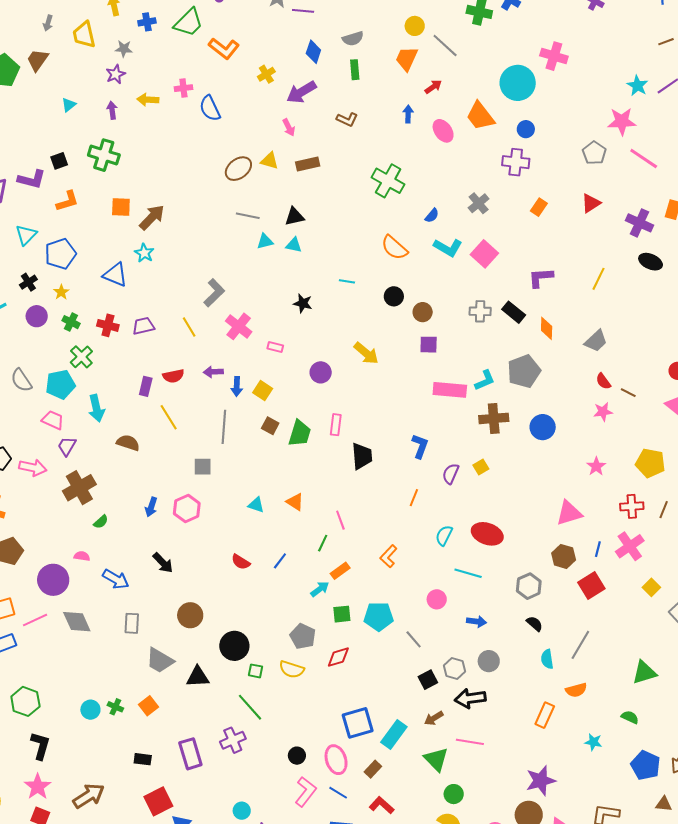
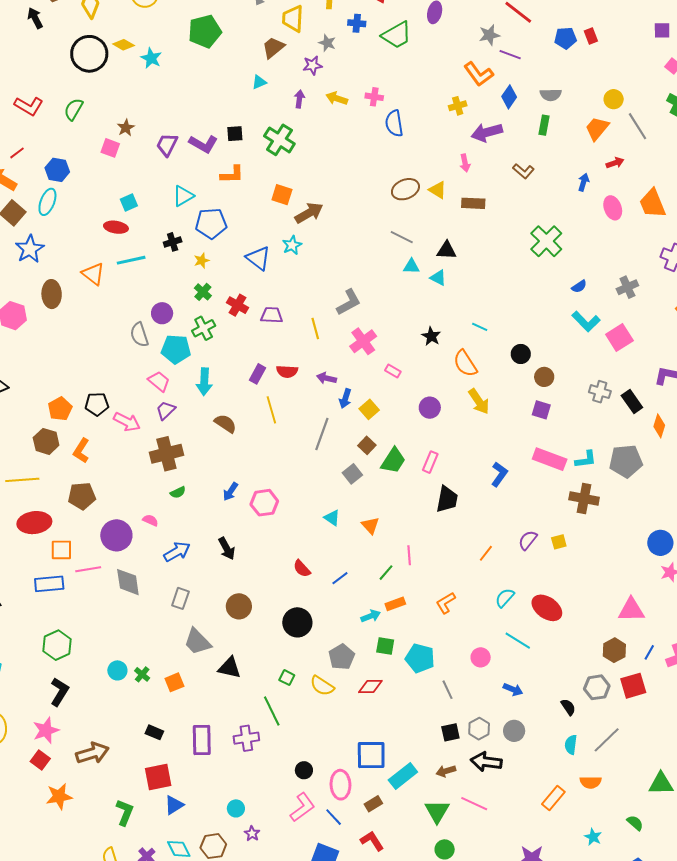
orange L-shape: (224, 48) -> (479, 74), moved
brown trapezoid: (37, 60) -> (273, 48), moved
orange semicircle: (394, 248) -> (465, 363), moved
purple circle: (37, 316) -> (162, 313), moved
blue circle: (543, 427) -> (660, 543), moved
blue L-shape: (420, 446) -> (499, 474), moved
gray square: (203, 467) -> (352, 474), moved, turned 36
blue arrow: (116, 579) -> (177, 552), turned -76
gray hexagon: (529, 586) -> (597, 687), moved
black circle: (234, 646) -> (297, 622), moved

